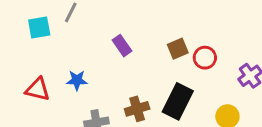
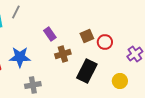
blue star: (77, 80) -> (20, 57), size x1.5
brown cross: (137, 109) -> (63, 54), moved

